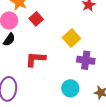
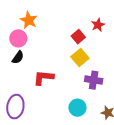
red square: (36, 19) -> (78, 37), moved

